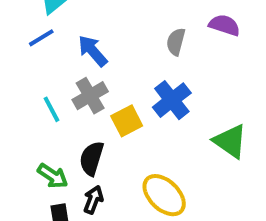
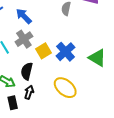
blue cross: (172, 100) -> (66, 52), moved

